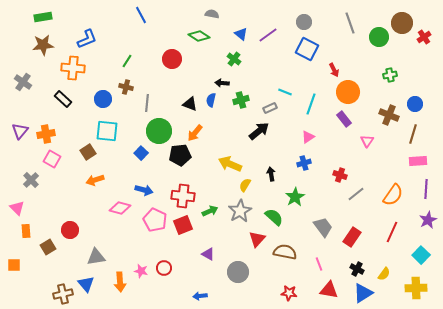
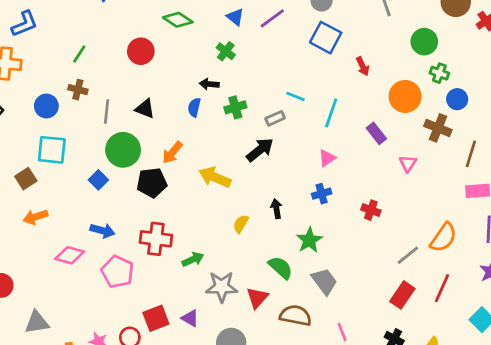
green circle: (379, 37) -> (424, 42), moved
green cross: (390, 75) -> (439, 73), turned 32
orange circle: (348, 92) -> (405, 96), moved
black triangle: (190, 104) -> (145, 109), moved
blue circle: (415, 104) -> (457, 99), moved
yellow arrow: (230, 164) -> (215, 177), moved
gray line: (356, 194) -> (408, 255), moved
gray star: (240, 211) -> (222, 287), moved, turned 30
red square: (183, 225) -> (156, 318), moved
gray trapezoid: (323, 227) -> (324, 281), moved
red rectangle: (352, 237) -> (402, 295), moved

